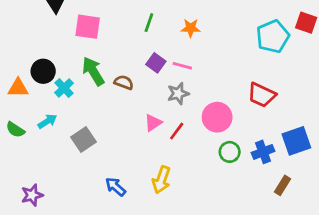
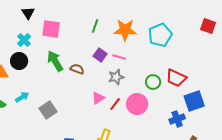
orange star: (191, 28) -> (125, 30), size x1.6
cyan pentagon: (273, 36) -> (160, 35), moved
cyan cross: (64, 88) -> (24, 40), moved
pink circle: (217, 117) -> (137, 104), moved
blue square: (296, 141) -> (194, 101), moved
green circle: (230, 152) -> (153, 82), moved

